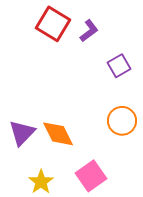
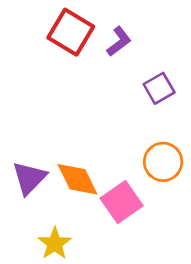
pink square: (91, 176) -> (122, 202), moved

